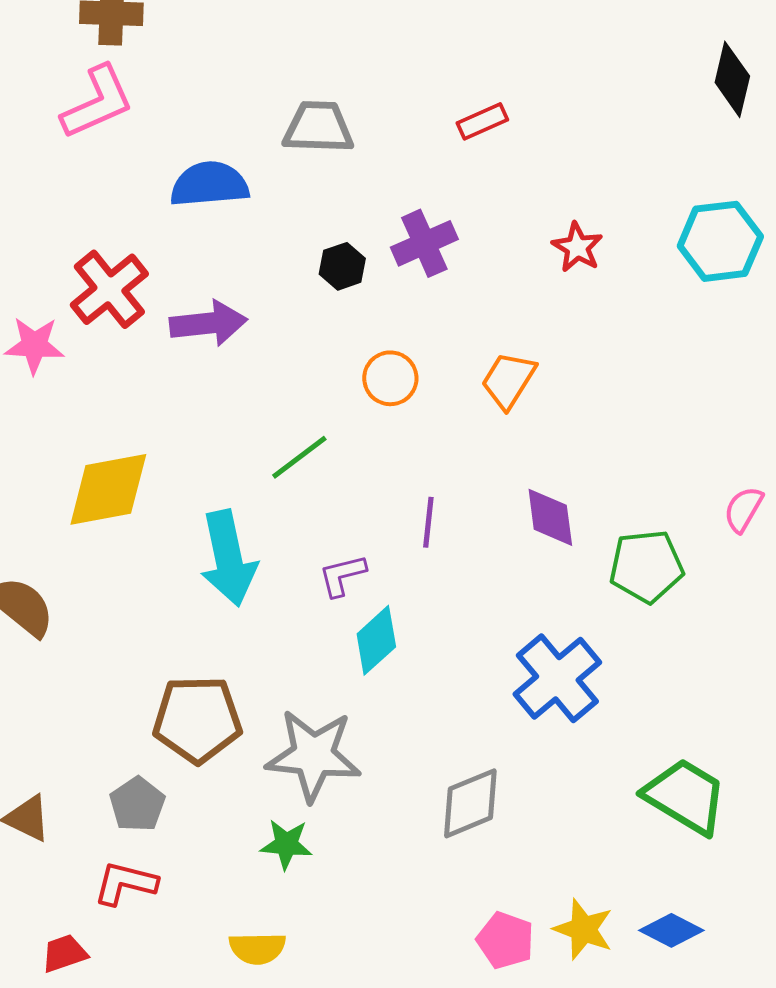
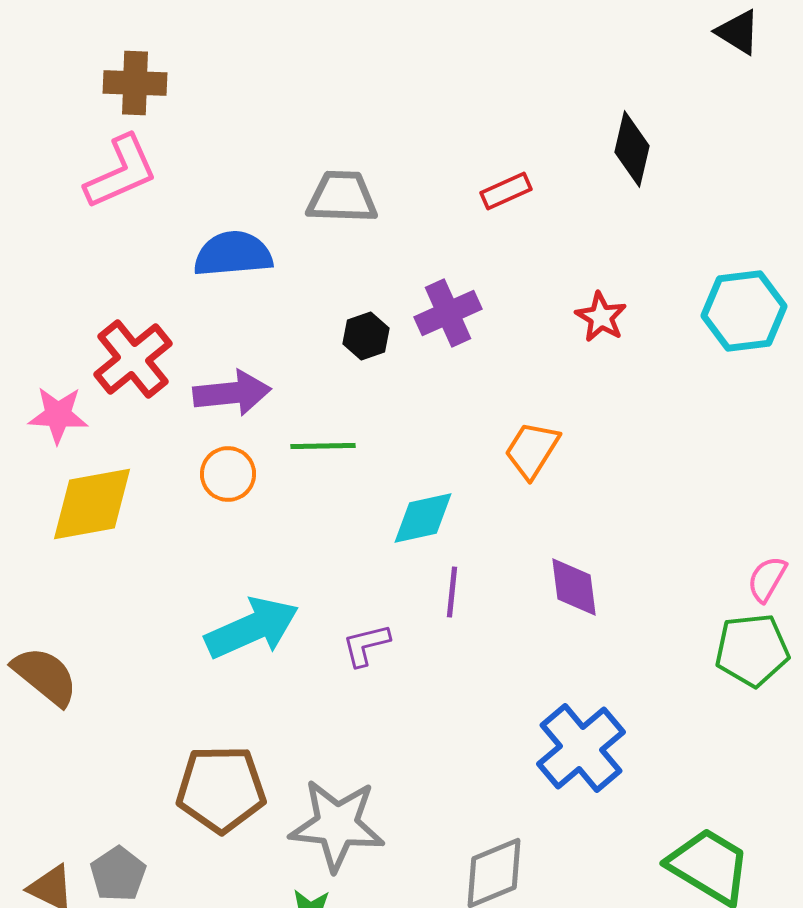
black diamond: (732, 79) -> (632, 149), moved
orange circle: (390, 378) -> (228, 474), moved
green line: (299, 457) -> (323, 446), moved, turned 36
yellow diamond: (108, 489) -> (92, 504), moved
cyan arrow: (228, 558) -> (252, 628), turned -102
green pentagon: (646, 566) -> (752, 650), moved
cyan diamond: (376, 640) -> (423, 518), moved, turned 30
gray pentagon: (137, 804) -> (118, 874), moved

